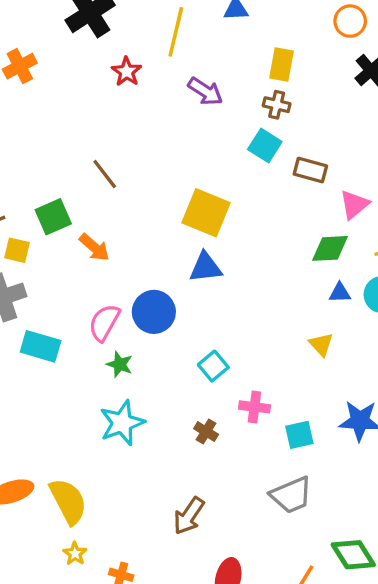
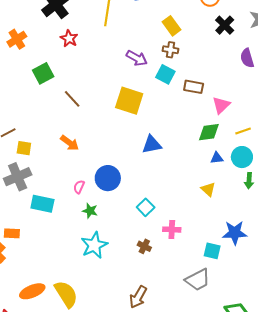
yellow rectangle: (282, 65) -> (171, 26), turned -42
red star: (127, 72) -> (69, 38), moved
purple arrow: (205, 91) -> (137, 58), moved
yellow square: (206, 213) -> (129, 101), moved
green square: (53, 217) -> (43, 73), moved
blue triangle: (206, 267) -> (152, 145), moved
pink semicircle: (104, 323) -> (79, 187), size x0.6
cyan square: (299, 435) -> (212, 251), moved, turned 30

